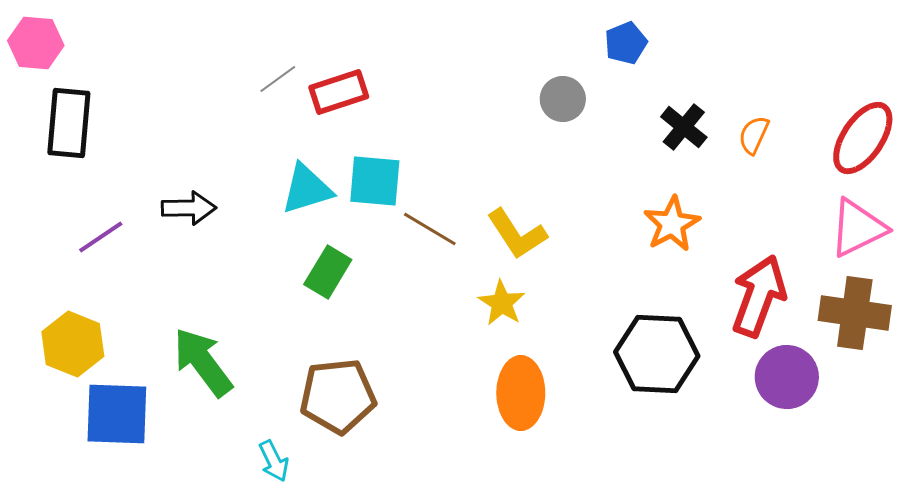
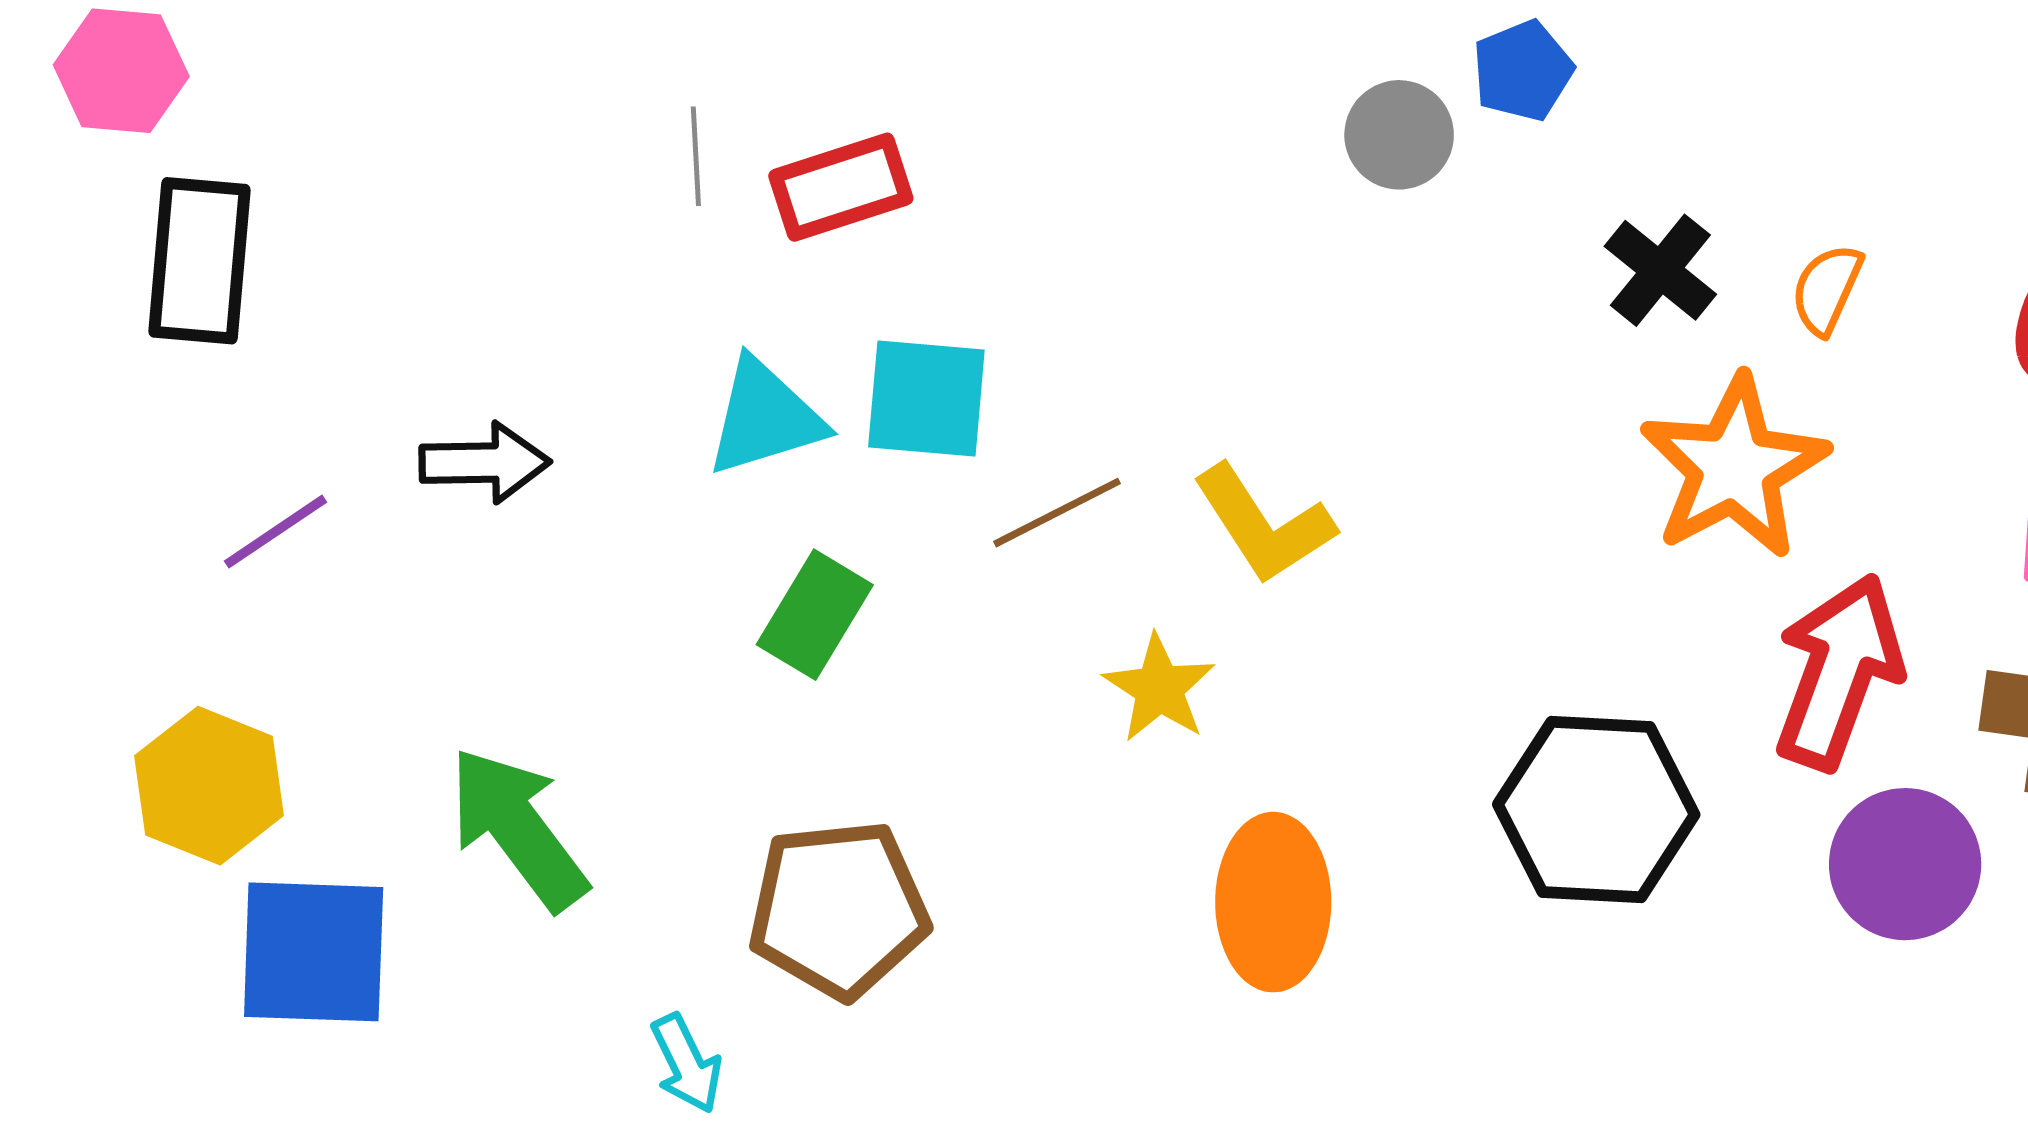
gray line: (278, 79) -> (696, 156), turned -57
gray circle: (563, 99) -> (1399, 135), moved
orange star: (672, 224) -> (1734, 467), moved, size x1.4
brown line: (430, 229) -> (1057, 513), turned -58
yellow star: (502, 303) -> (1159, 688), moved

